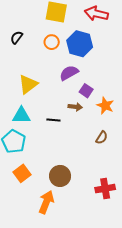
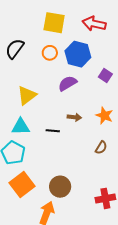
black semicircle: (17, 37) -> (15, 49), size x1.5
purple square: (86, 91) -> (105, 75), moved
orange square: (22, 173) -> (22, 185), size x1.4

